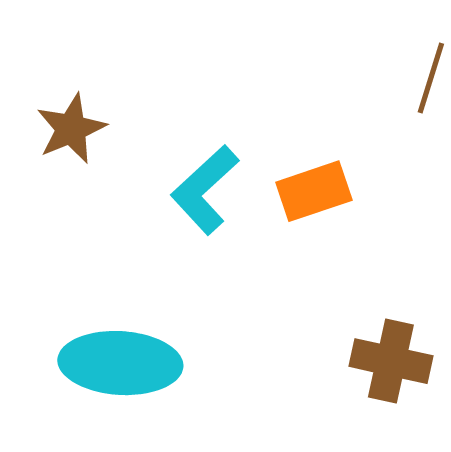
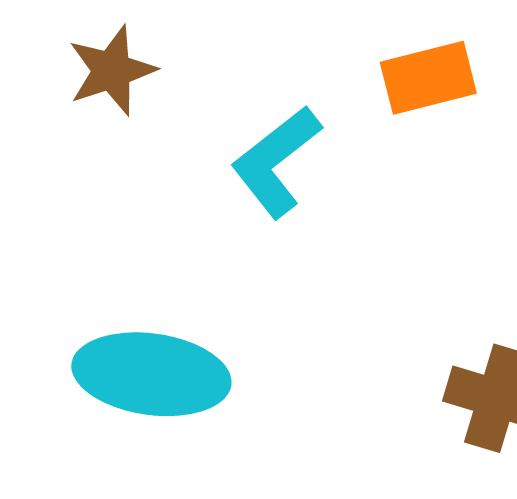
orange rectangle: (314, 191) -> (428, 78), moved

